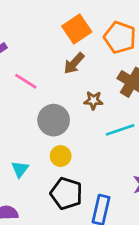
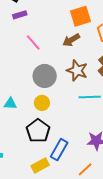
brown star: (93, 100) -> (77, 70), size x1.5
cyan triangle: (20, 169) -> (10, 104), turned 40

